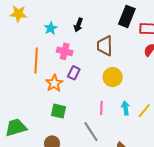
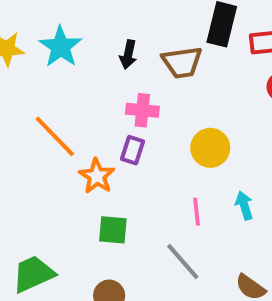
cyan star: (51, 28) -> (60, 47), moved, size x1.5
brown trapezoid: (105, 46) -> (182, 62), moved, turned -90
pink cross: (65, 51) -> (142, 110), moved
orange line: (36, 61) -> (55, 136), turned -40

